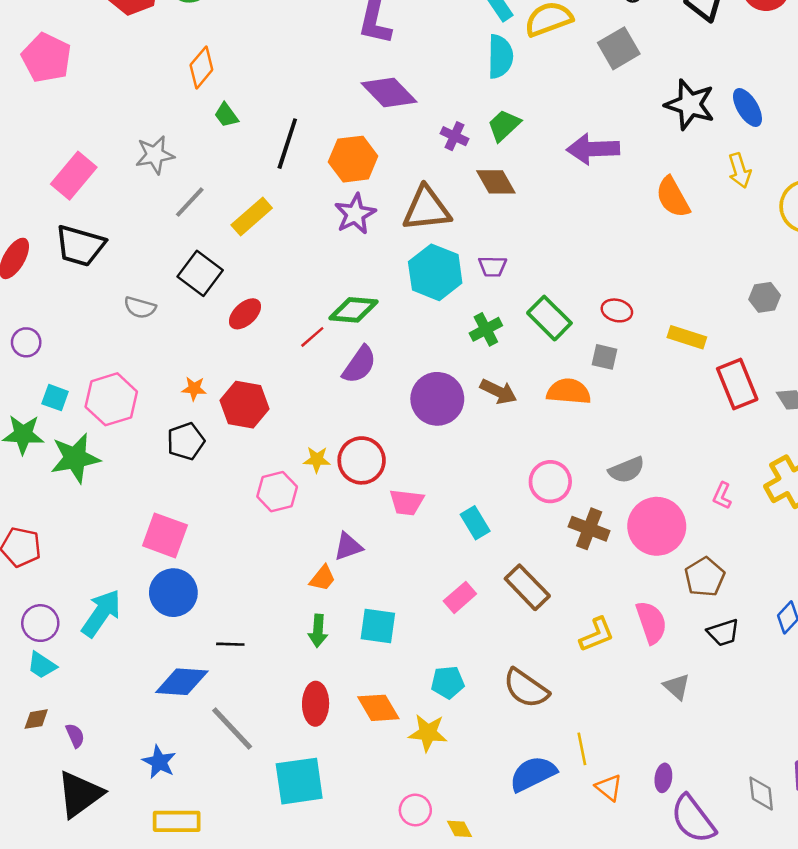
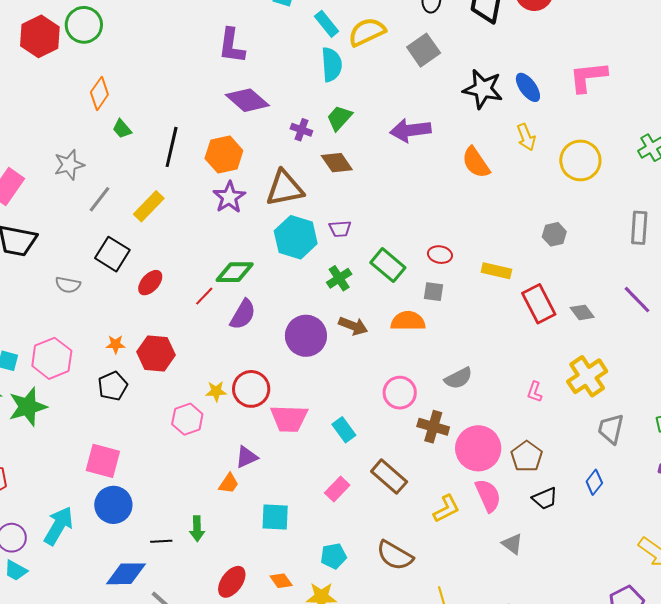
pink trapezoid: (407, 502) -> (289, 418), size x1.4
pink circle: (657, 526) -> (478, 448), moved
green arrow: (318, 631) -> (197, 529), moved
red ellipse: (316, 704) -> (232, 582), turned 40
orange diamond: (378, 708) -> (281, 581), size x0.7

